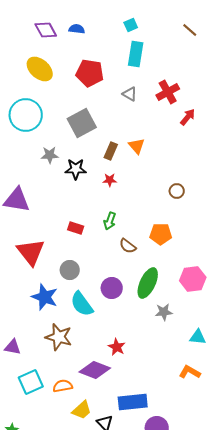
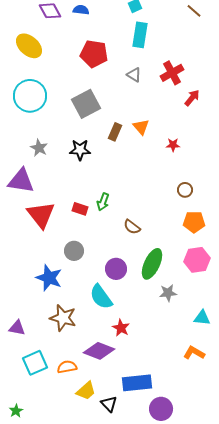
yellow ellipse: (40, 69) -> (29, 46), moved
gray star: (50, 155) -> (39, 148), moved, turned 30
red star: (110, 180) -> (173, 145), moved
brown circle: (177, 191) -> (185, 190), moved
green arrow: (110, 221) -> (103, 202), moved
orange pentagon: (161, 234) -> (194, 222), moved
red triangle: (31, 252) -> (41, 215), moved
cyan semicircle: (82, 304) -> (101, 297), moved

